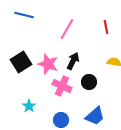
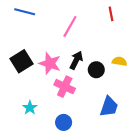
red line: (106, 27) -> (111, 14), moved
black circle: (89, 82) -> (96, 70), moved
blue trapezoid: (95, 116) -> (109, 107), moved, turned -30

